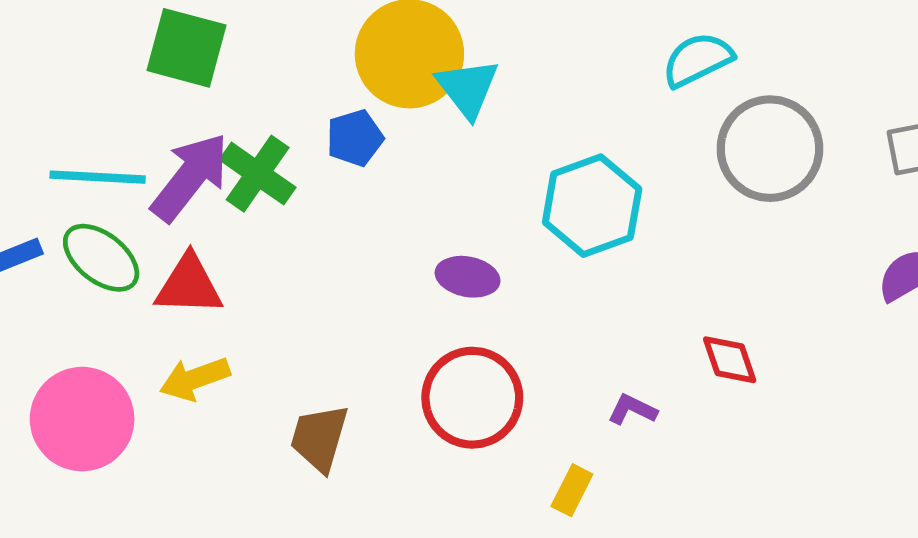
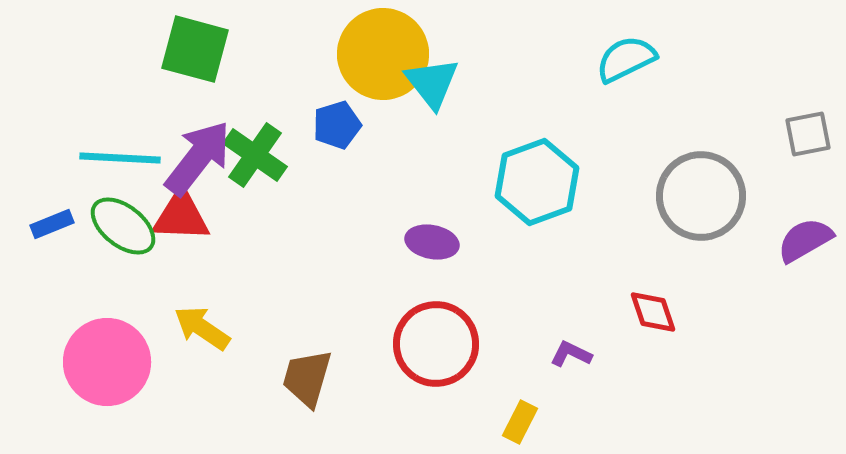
gray circle: (770, 149) -> (701, 196), moved
red triangle: (189, 285) -> (181, 216), moved
yellow arrow: (195, 379) -> (202, 328), turned 54

